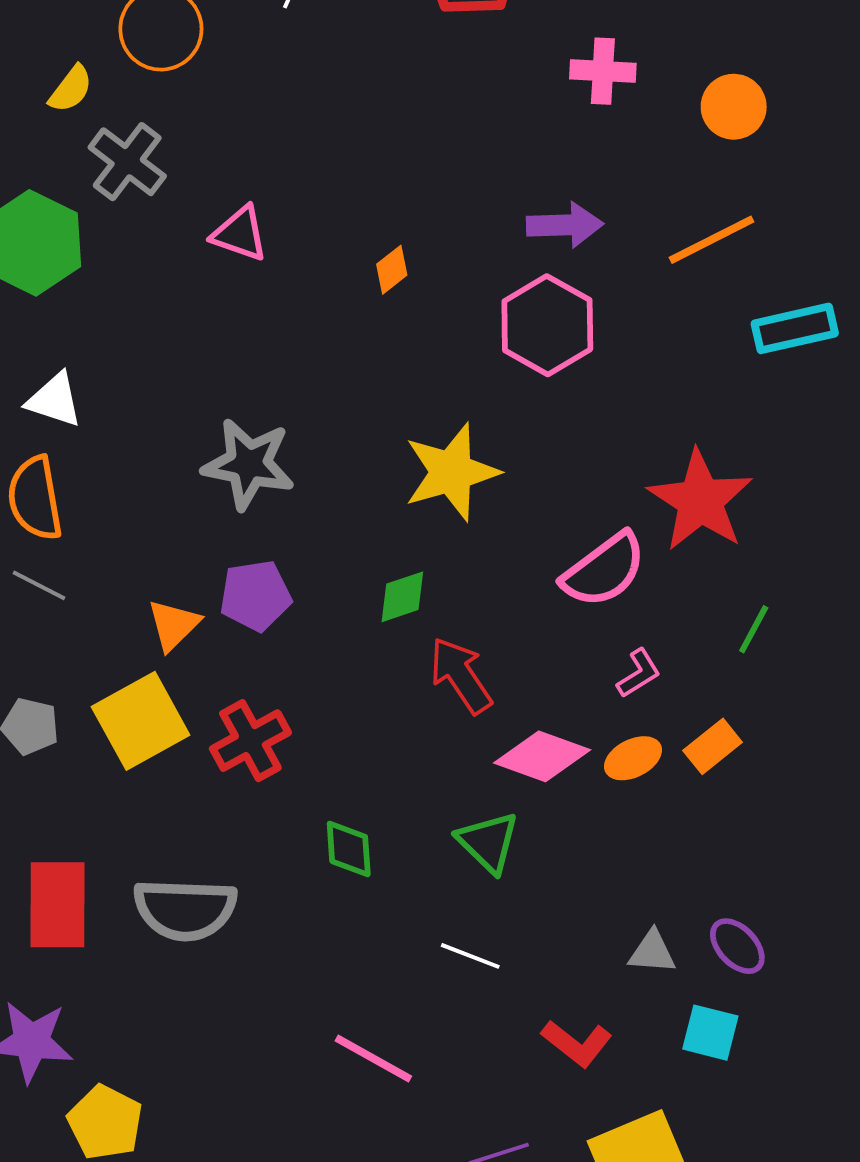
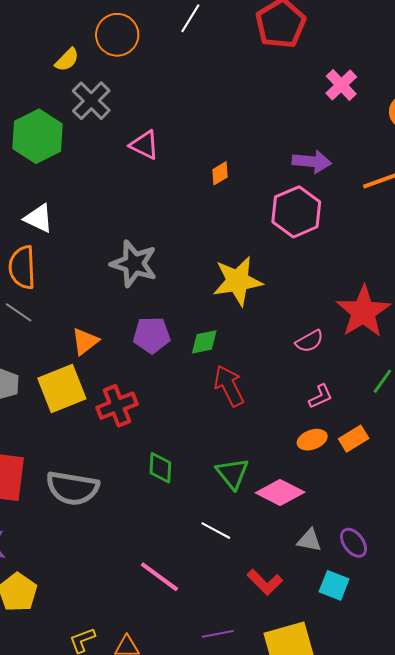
pink cross: (603, 71) -> (341, 85), turned 36
pink semicircle: (604, 570) -> (309, 341), size x0.6
purple pentagon: (255, 596) -> (152, 335), moved
pink diamond: (542, 756) -> (280, 492), moved

